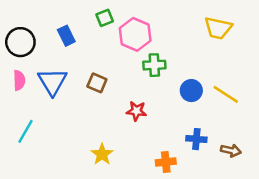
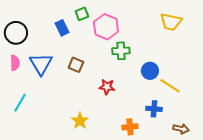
blue rectangle: (66, 36) -> (62, 28), moved
yellow line: (226, 94) -> (170, 86), moved
brown arrow: (231, 150) -> (181, 129), moved

